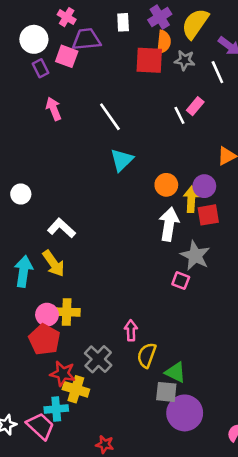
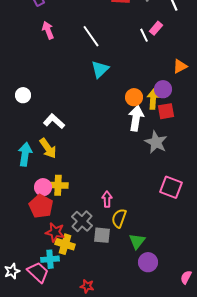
orange circle: (166, 185) -> (134, 97), moved
pink square: (181, 281) -> (171, 187), moved, size x1.6
green triangle: (175, 372) -> (137, 241), moved, turned 42
gray square: (166, 392) -> (102, 235), moved
purple circle: (185, 413) -> (148, 262), size x0.7

